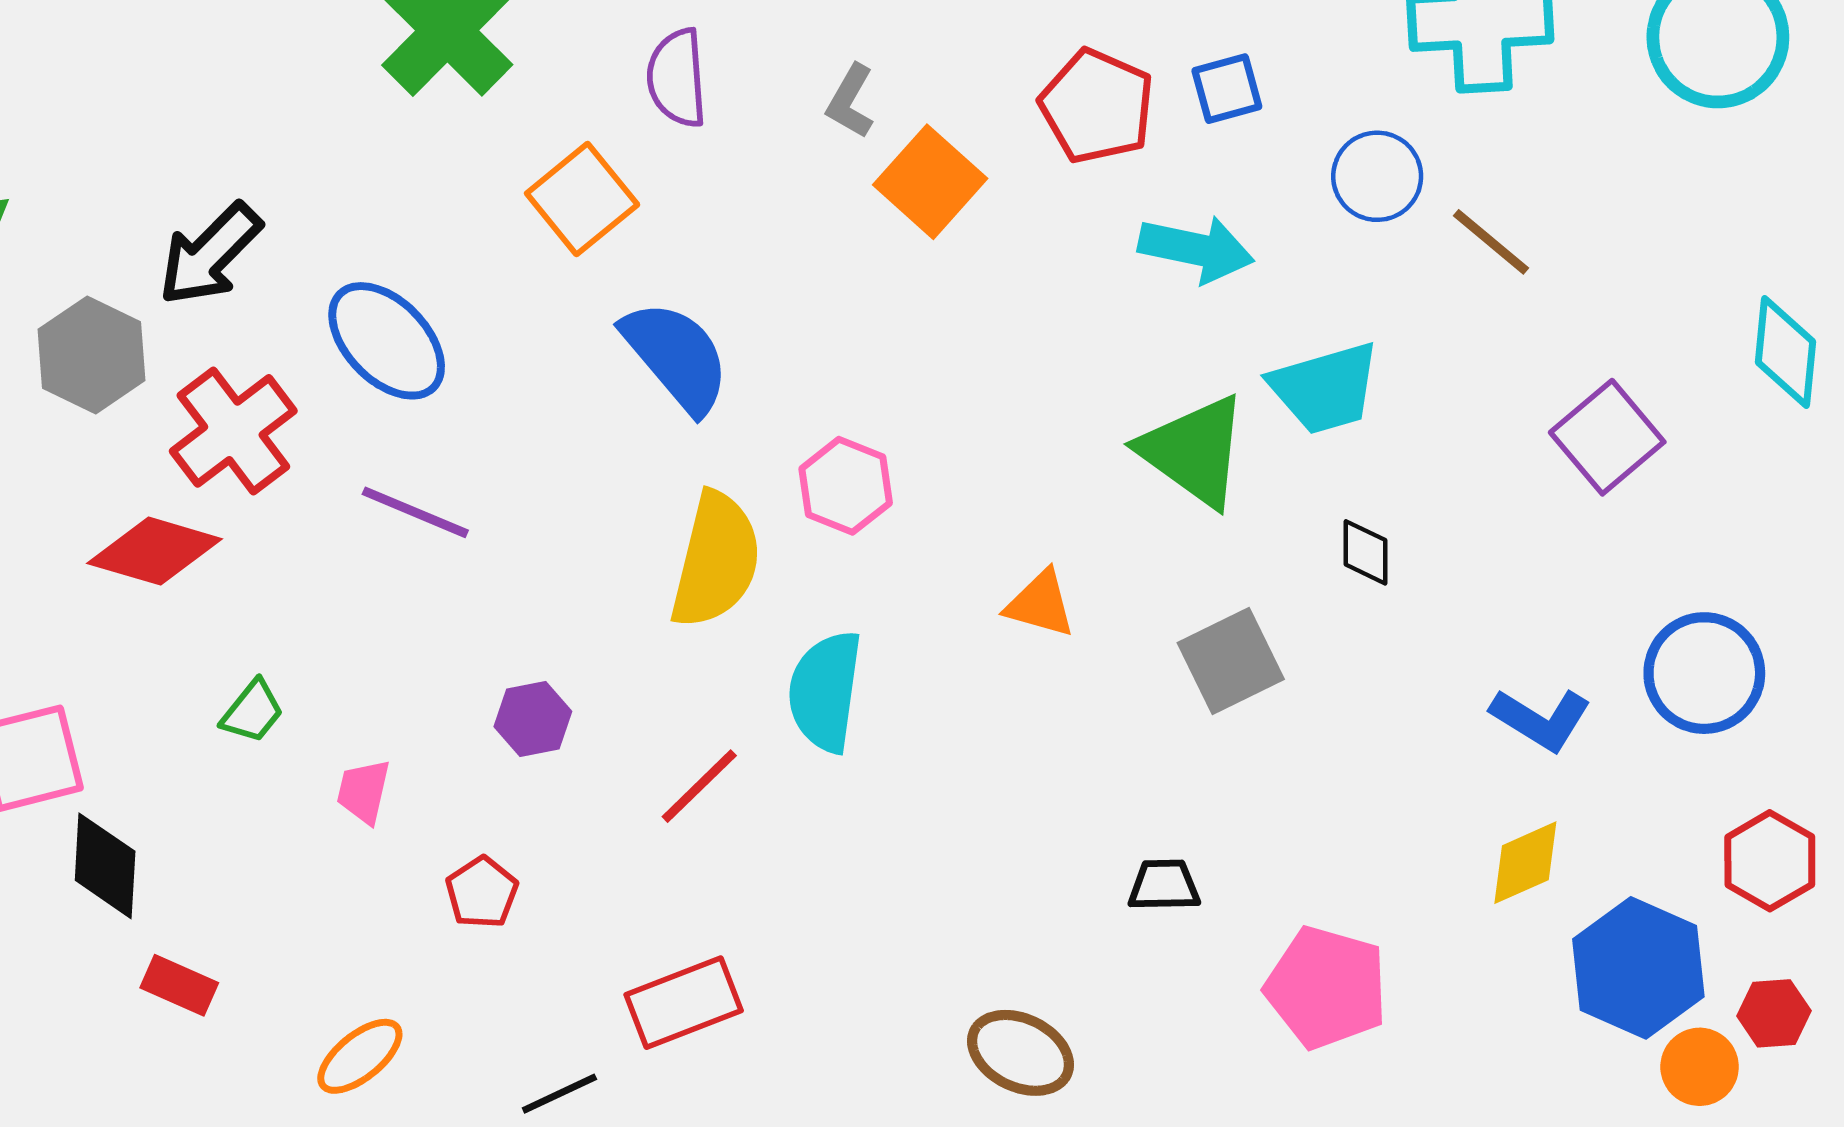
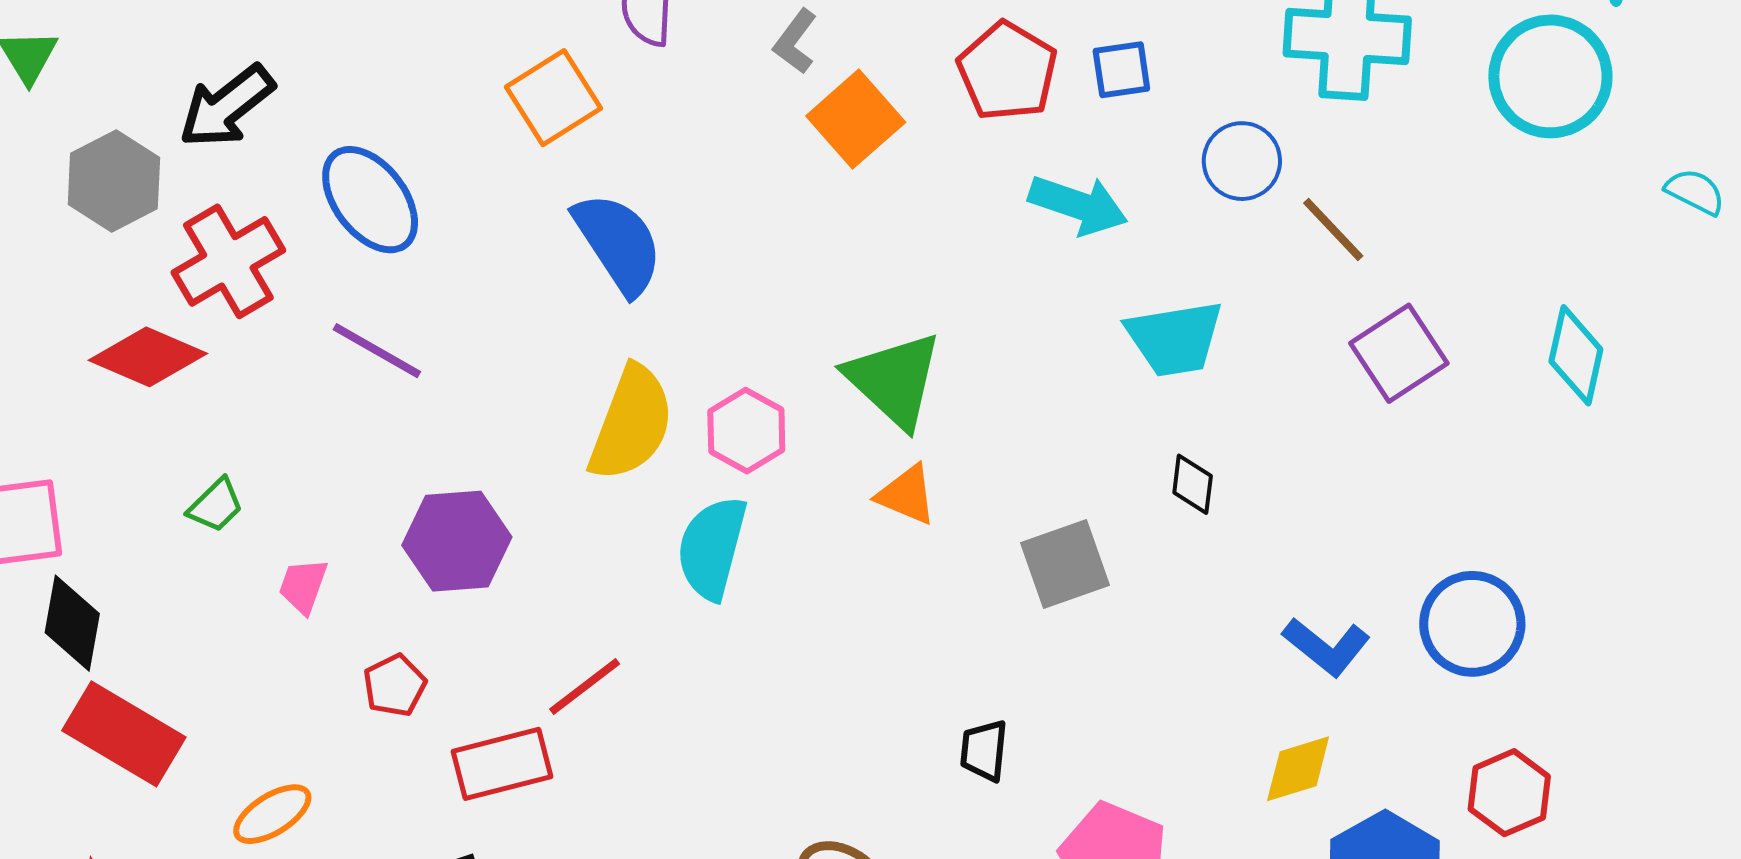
purple square: (1607, 437) -> (1399, 353), moved
green triangle: (1194, 451) -> (894, 380), moved
pink hexagon: (846, 486) -> (746, 431), moved
purple hexagon: (533, 719) -> (457, 541), size x1.6
red line: (699, 786) -> (585, 686), moved
black trapezoid: (1164, 885) -> (984, 750), turned -90
red rectangle: (179, 985) -> (124, 734), size x1.8
red rectangle: (684, 1003) -> (502, 764), moved

